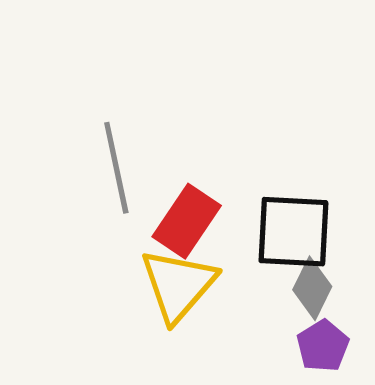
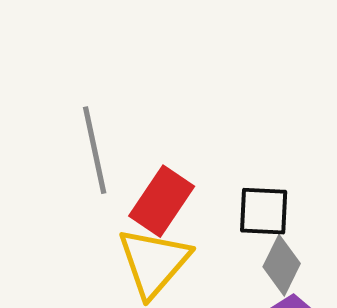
black square: (293, 232) -> (264, 211), size x0.7

